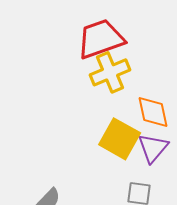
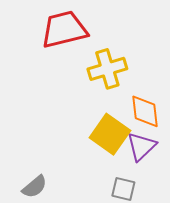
red trapezoid: (101, 39) -> (64, 29), moved

